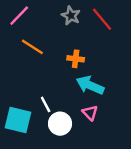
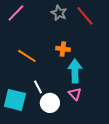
orange line: (32, 47) -> (27, 56), moved
cyan arrow: (90, 85) -> (75, 71), turned 65

